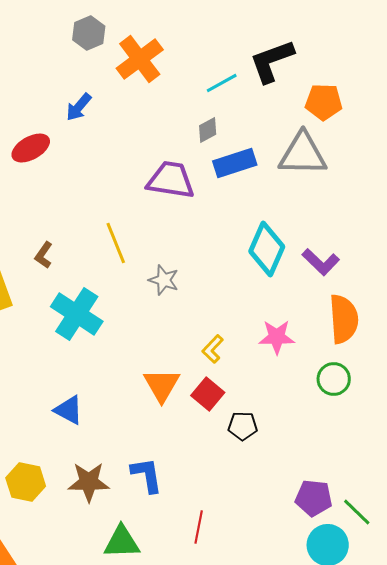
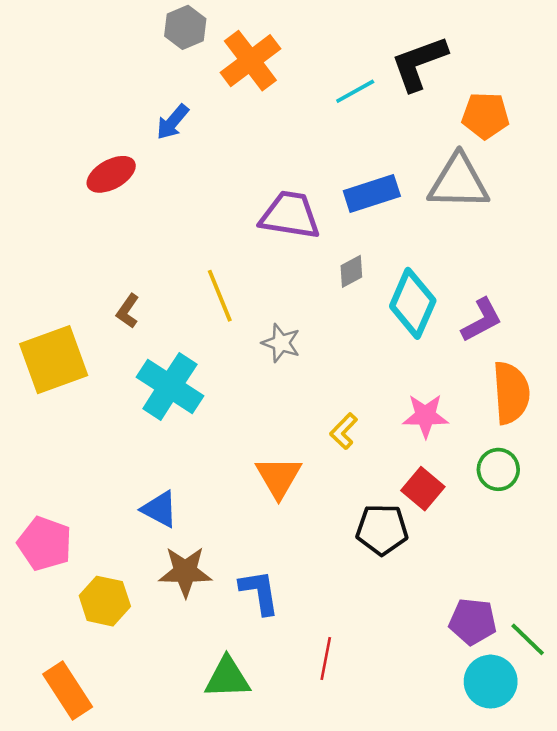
gray diamond: (208, 130) -> (351, 271), moved
purple L-shape: (321, 262) -> (482, 320), turned -72
red square: (208, 394) -> (423, 489), moved
black pentagon: (243, 426) -> (382, 530), size x1.4
brown star: (89, 482) -> (185, 572), moved

